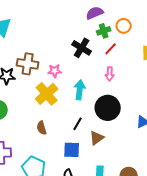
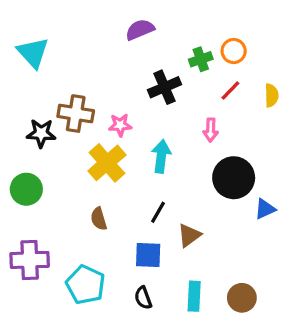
purple semicircle: (95, 13) -> (140, 30), moved
black cross: (82, 48) -> (165, 87), turned 36
red line: (111, 49) -> (230, 90), moved
black circle: (108, 108) -> (234, 178), moved

